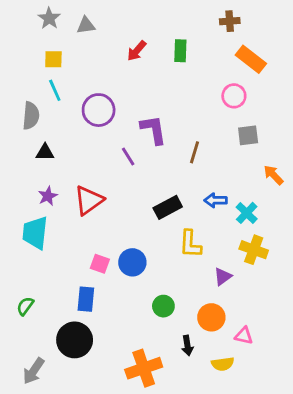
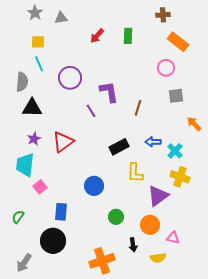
black triangle: (45, 152) -> (32, 108), size x1.5
pink square: (100, 264) -> (40, 187), moved, turned 32
purple triangle: (223, 276) -> (158, 196), size x1.6

